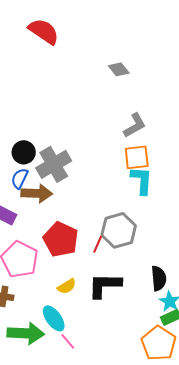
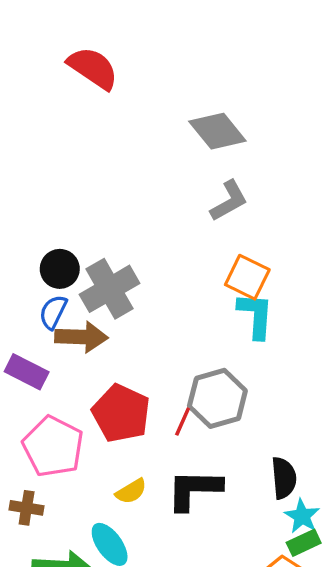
gray diamond: (119, 69) -> (217, 131), size x1.6
gray L-shape: (135, 125) -> (229, 201), moved
orange square: (137, 157) -> (247, 277), turned 32

